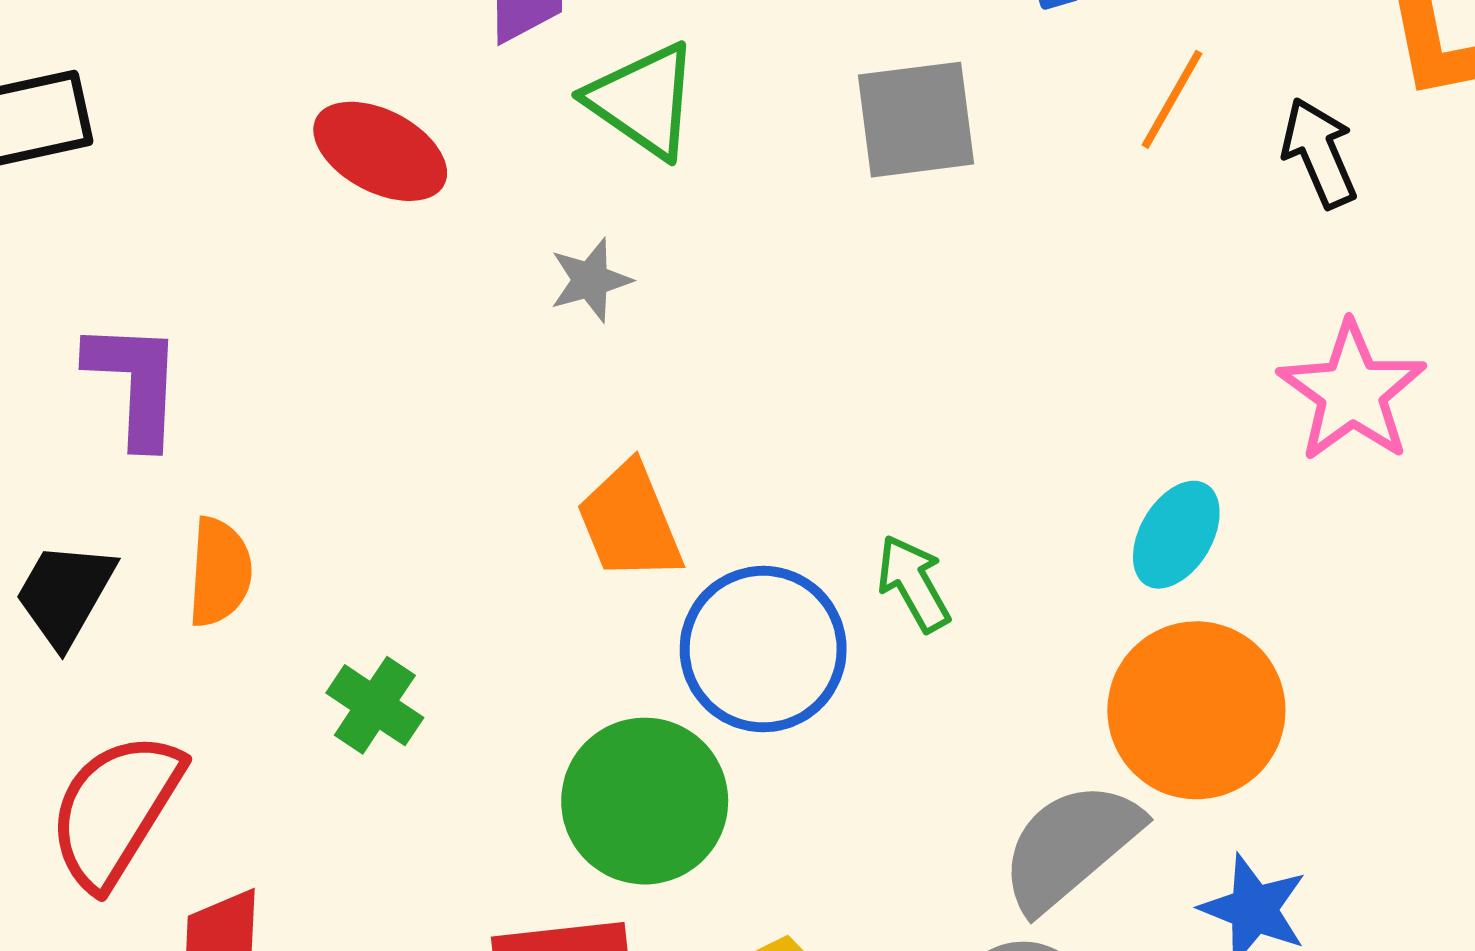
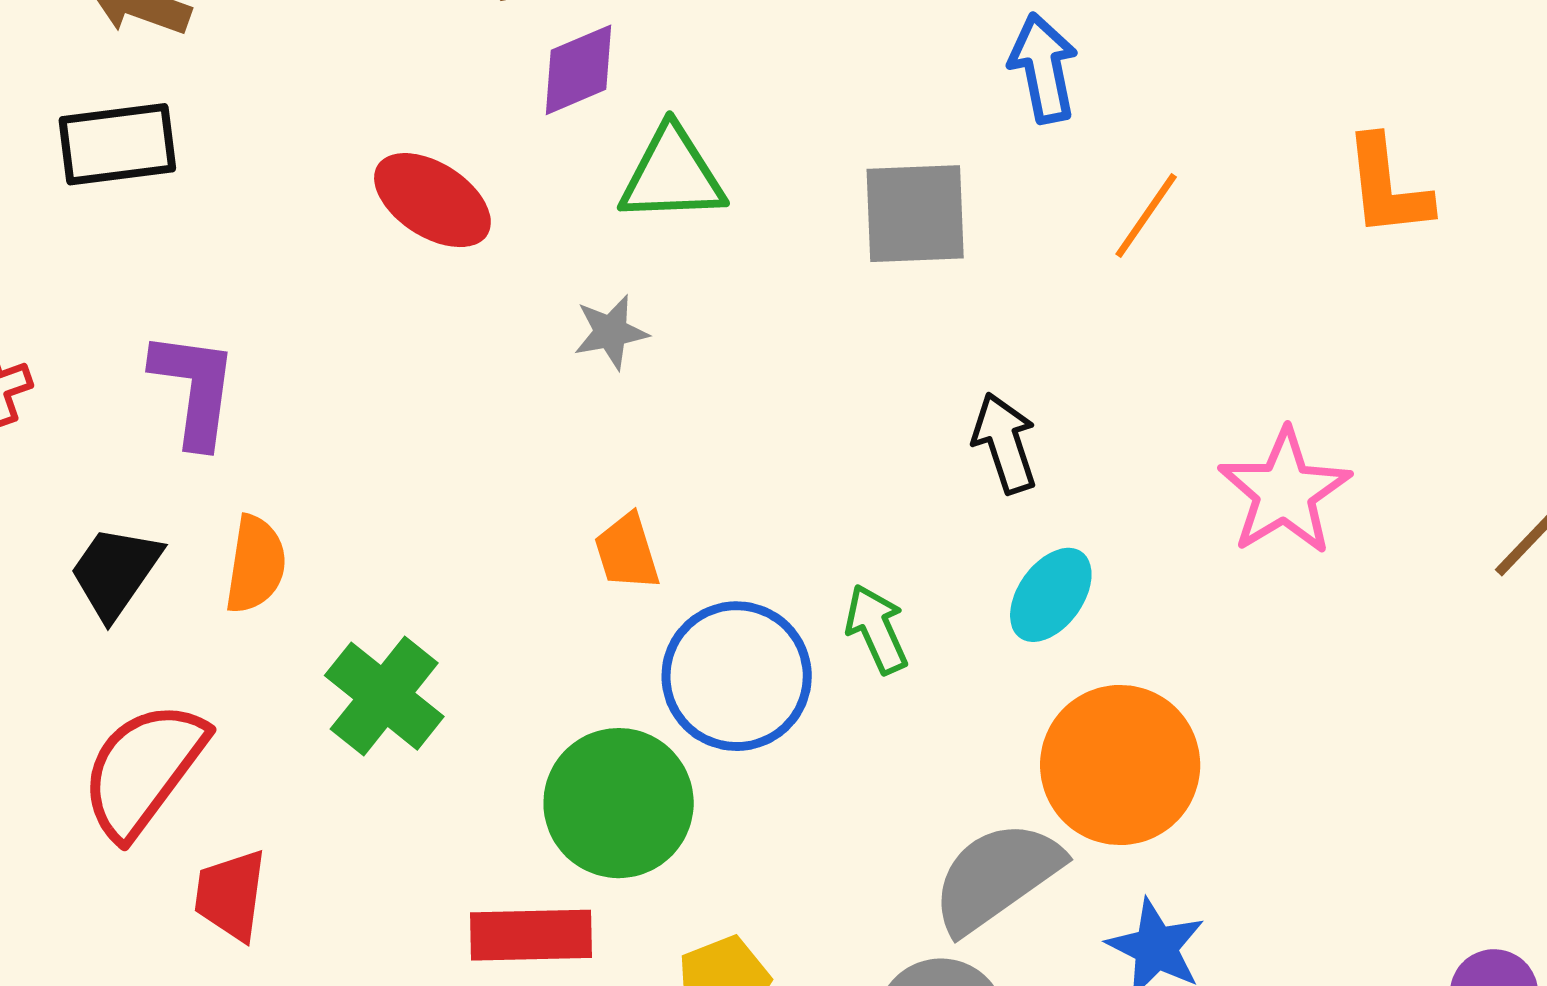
green triangle: (643, 100) -> (672, 175), turned -42
black arrow: (1319, 153) -> (1005, 443), moved
orange trapezoid: (630, 522) -> (627, 552), size x0.7
cyan ellipse: (1176, 535) -> (1051, 595), moved
green cross: (375, 705) -> (384, 696), size x1.4

